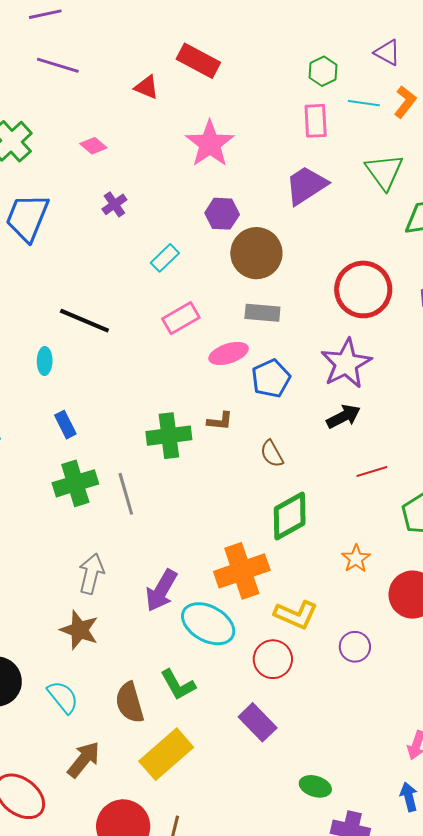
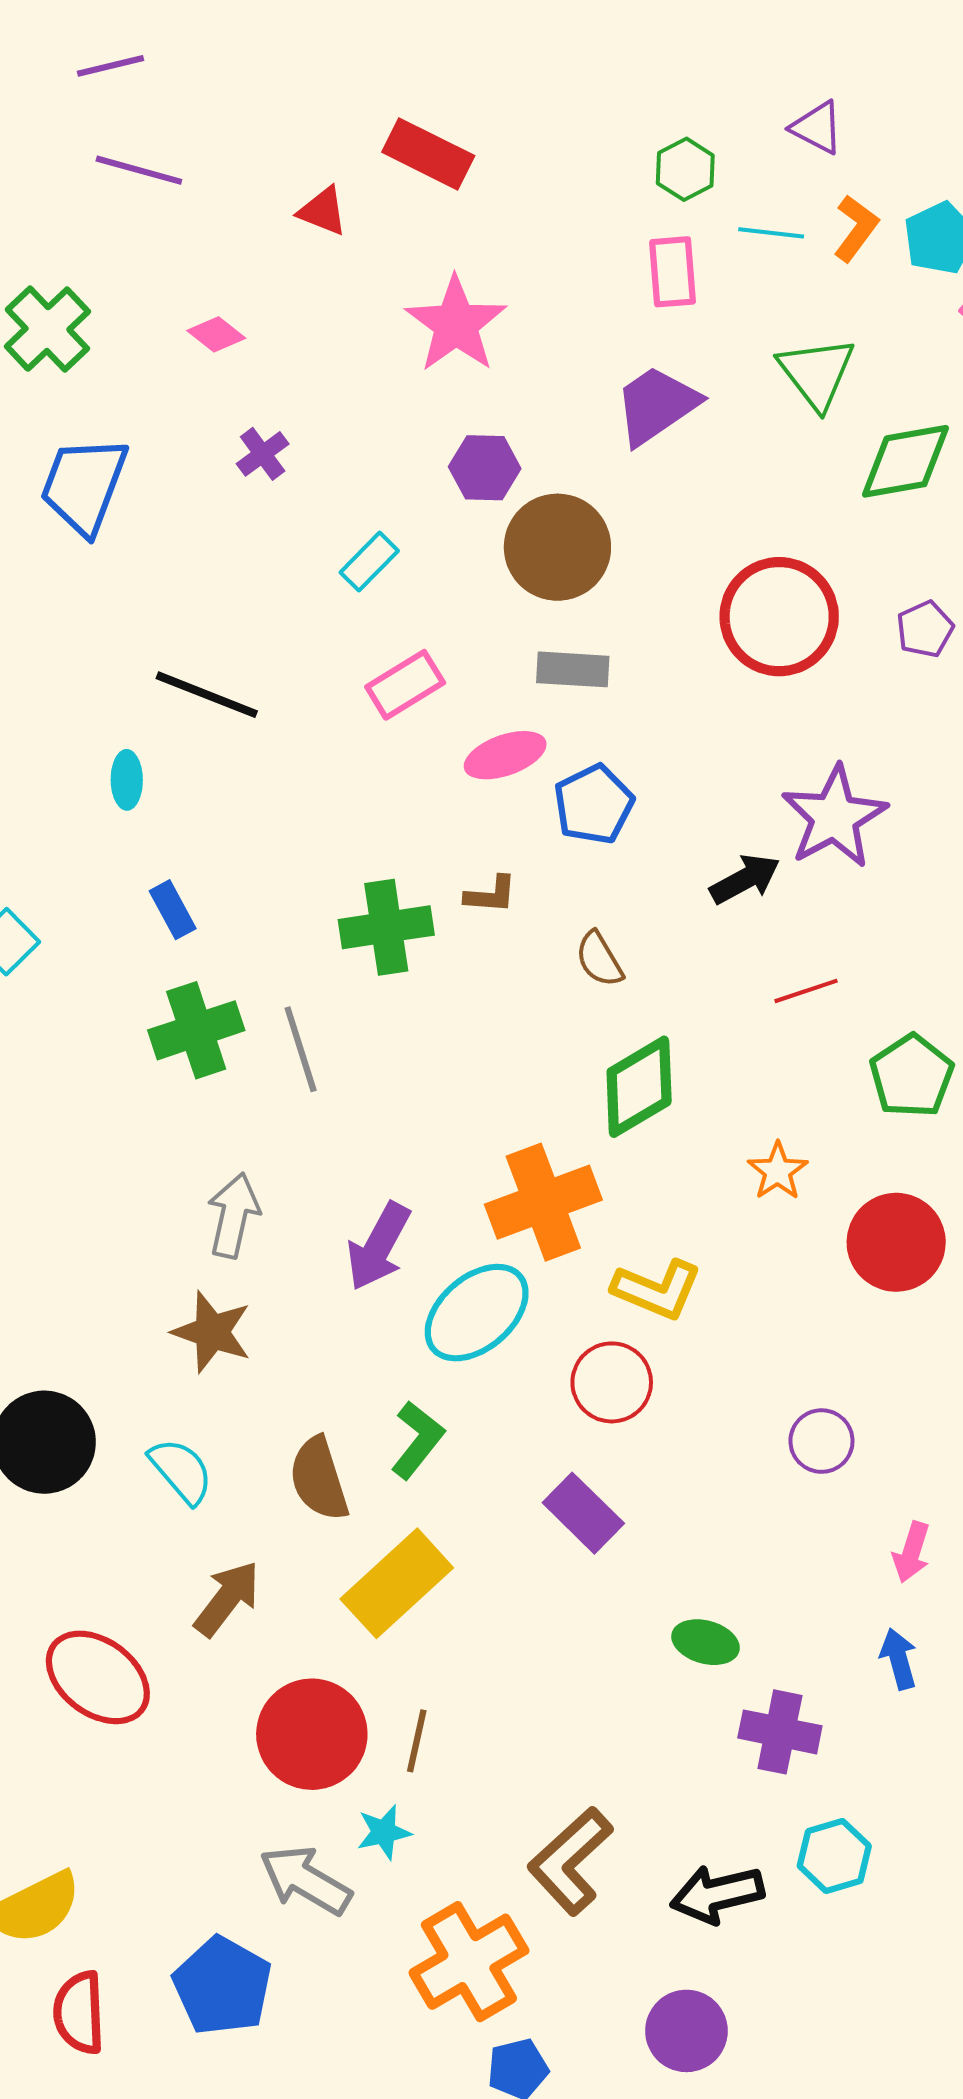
purple star: (346, 364) -> (834, 817), moved
cyan ellipse: (208, 624) -> (477, 1313), turned -68
purple circle: (355, 647) -> (821, 1441), moved
green L-shape: (178, 685) -> (417, 1440), turned -111

